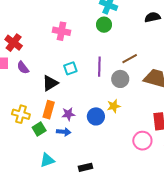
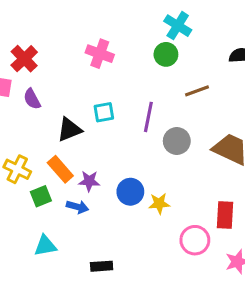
brown line: (130, 59) -> (197, 91), moved
yellow star: (114, 106) -> (159, 204), moved
orange rectangle: (49, 110) -> (60, 169), turned -66

